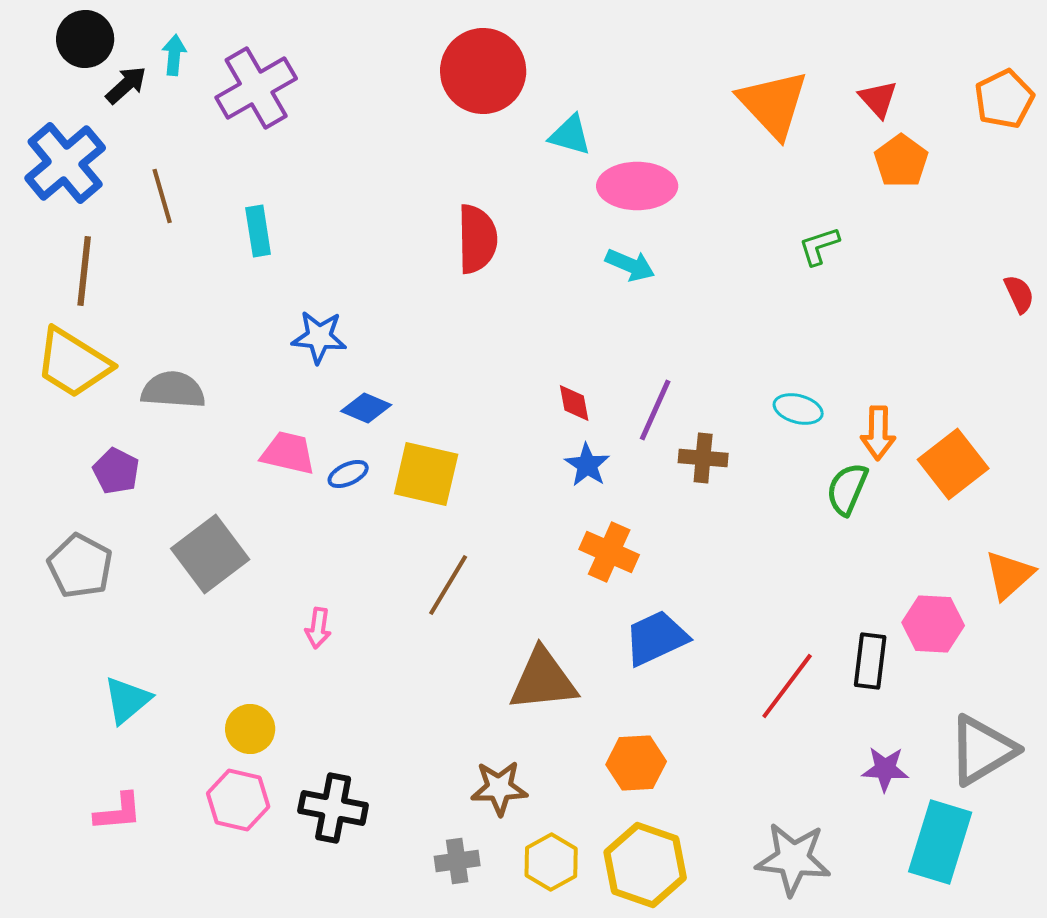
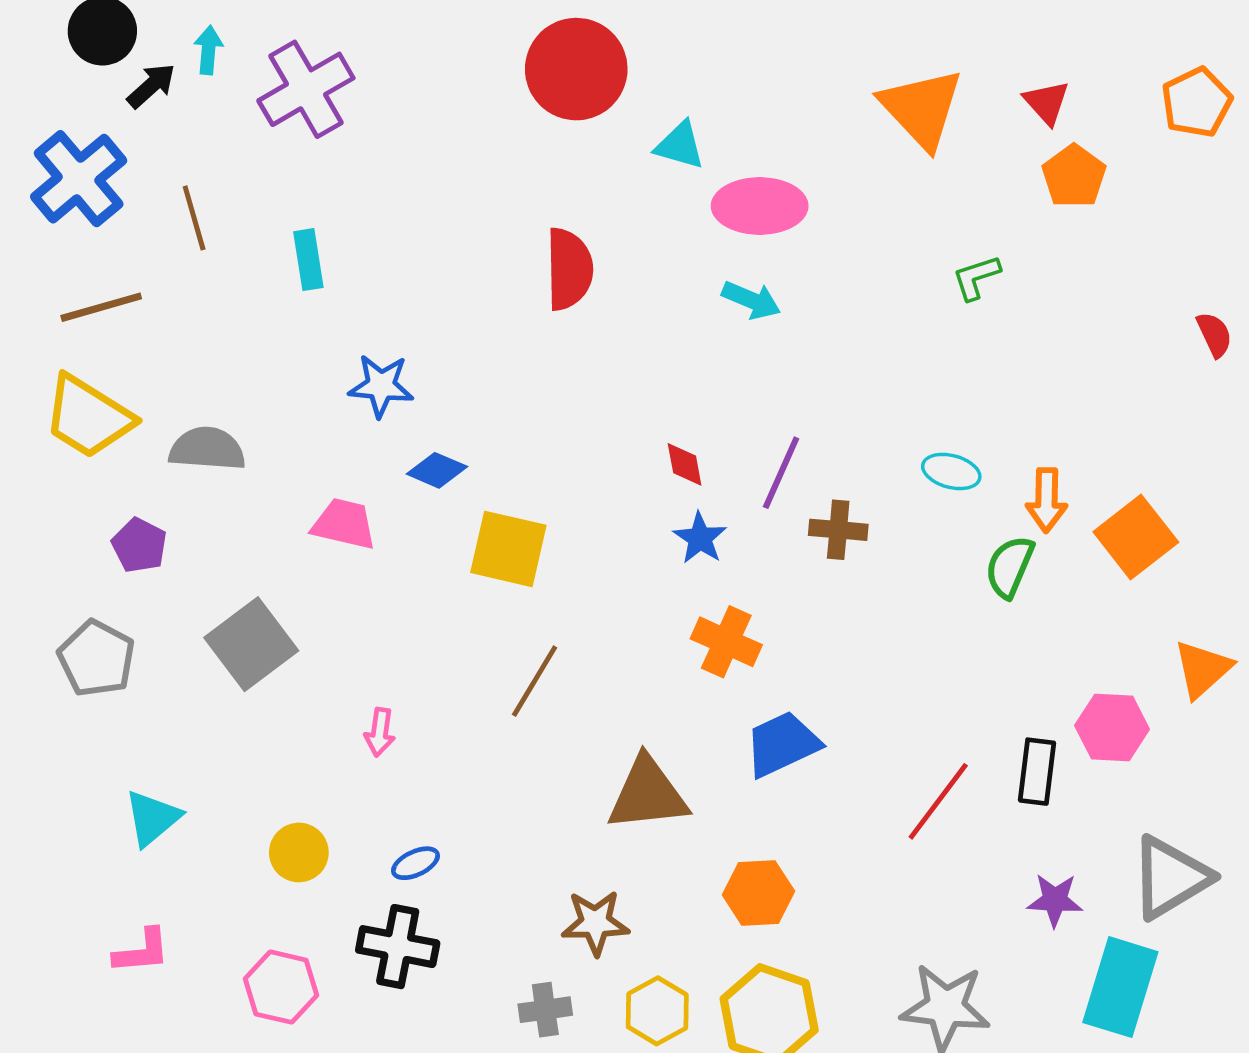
brown line: (84, 271) -> (101, 307), turned 68
blue ellipse: (348, 474) -> (416, 863), moved
pink hexagon: (238, 800) -> (281, 987), moved

